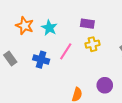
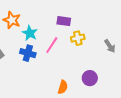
purple rectangle: (87, 24) -> (64, 21), moved
cyan star: (49, 28) -> (30, 33), moved

